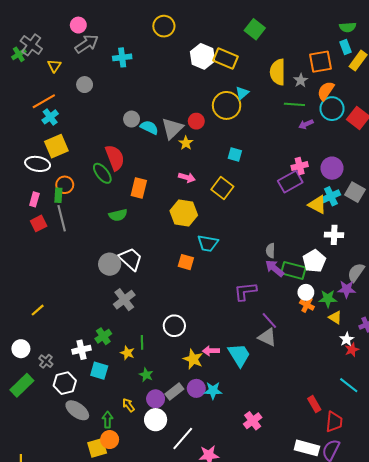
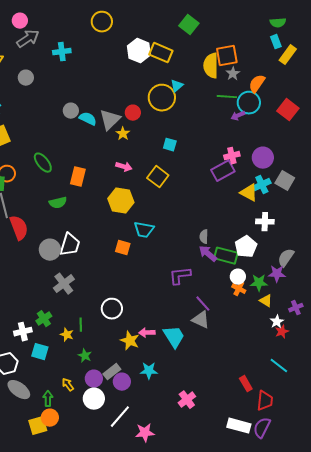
orange square: (321, 62) -> (227, 56), moved
cyan circle: (332, 109) -> (249, 103), moved
red semicircle: (115, 158) -> (19, 228), moved
white trapezoid: (131, 259) -> (70, 245), turned 65
purple circle: (196, 388) -> (122, 382), moved

